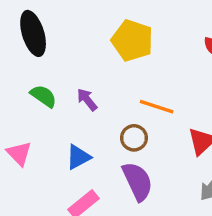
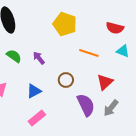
orange line: (157, 107) -> (89, 53), moved
purple semicircle: (137, 181) -> (86, 105), moved

